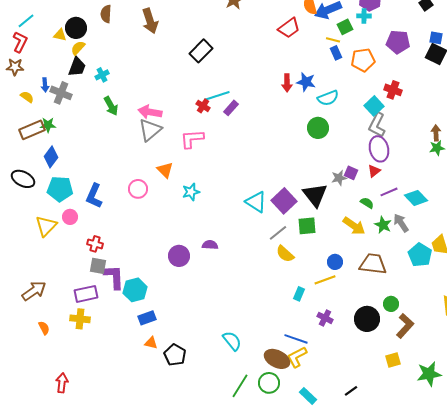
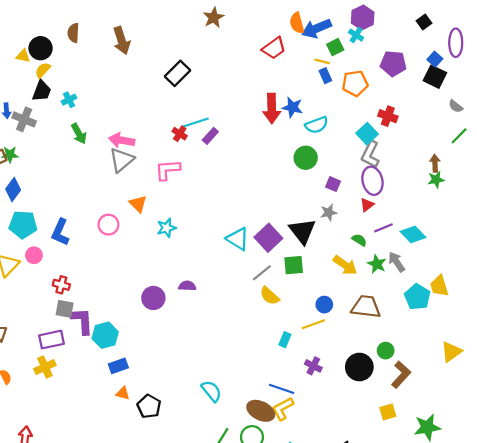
cyan cross: (364, 16) -> (356, 35), turned 32
blue square: (436, 38) -> (435, 59), turned 32
red arrow: (287, 83) -> (272, 108), size x1.5
purple square: (351, 173) -> (333, 184), moved
yellow cross: (80, 319) -> (45, 367), turned -30

